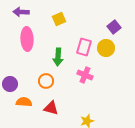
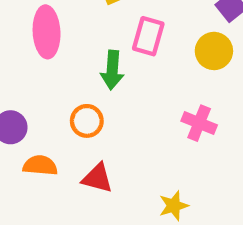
pink rectangle: (84, 47) -> (148, 36), moved
pink cross: (85, 75) -> (199, 123), moved

